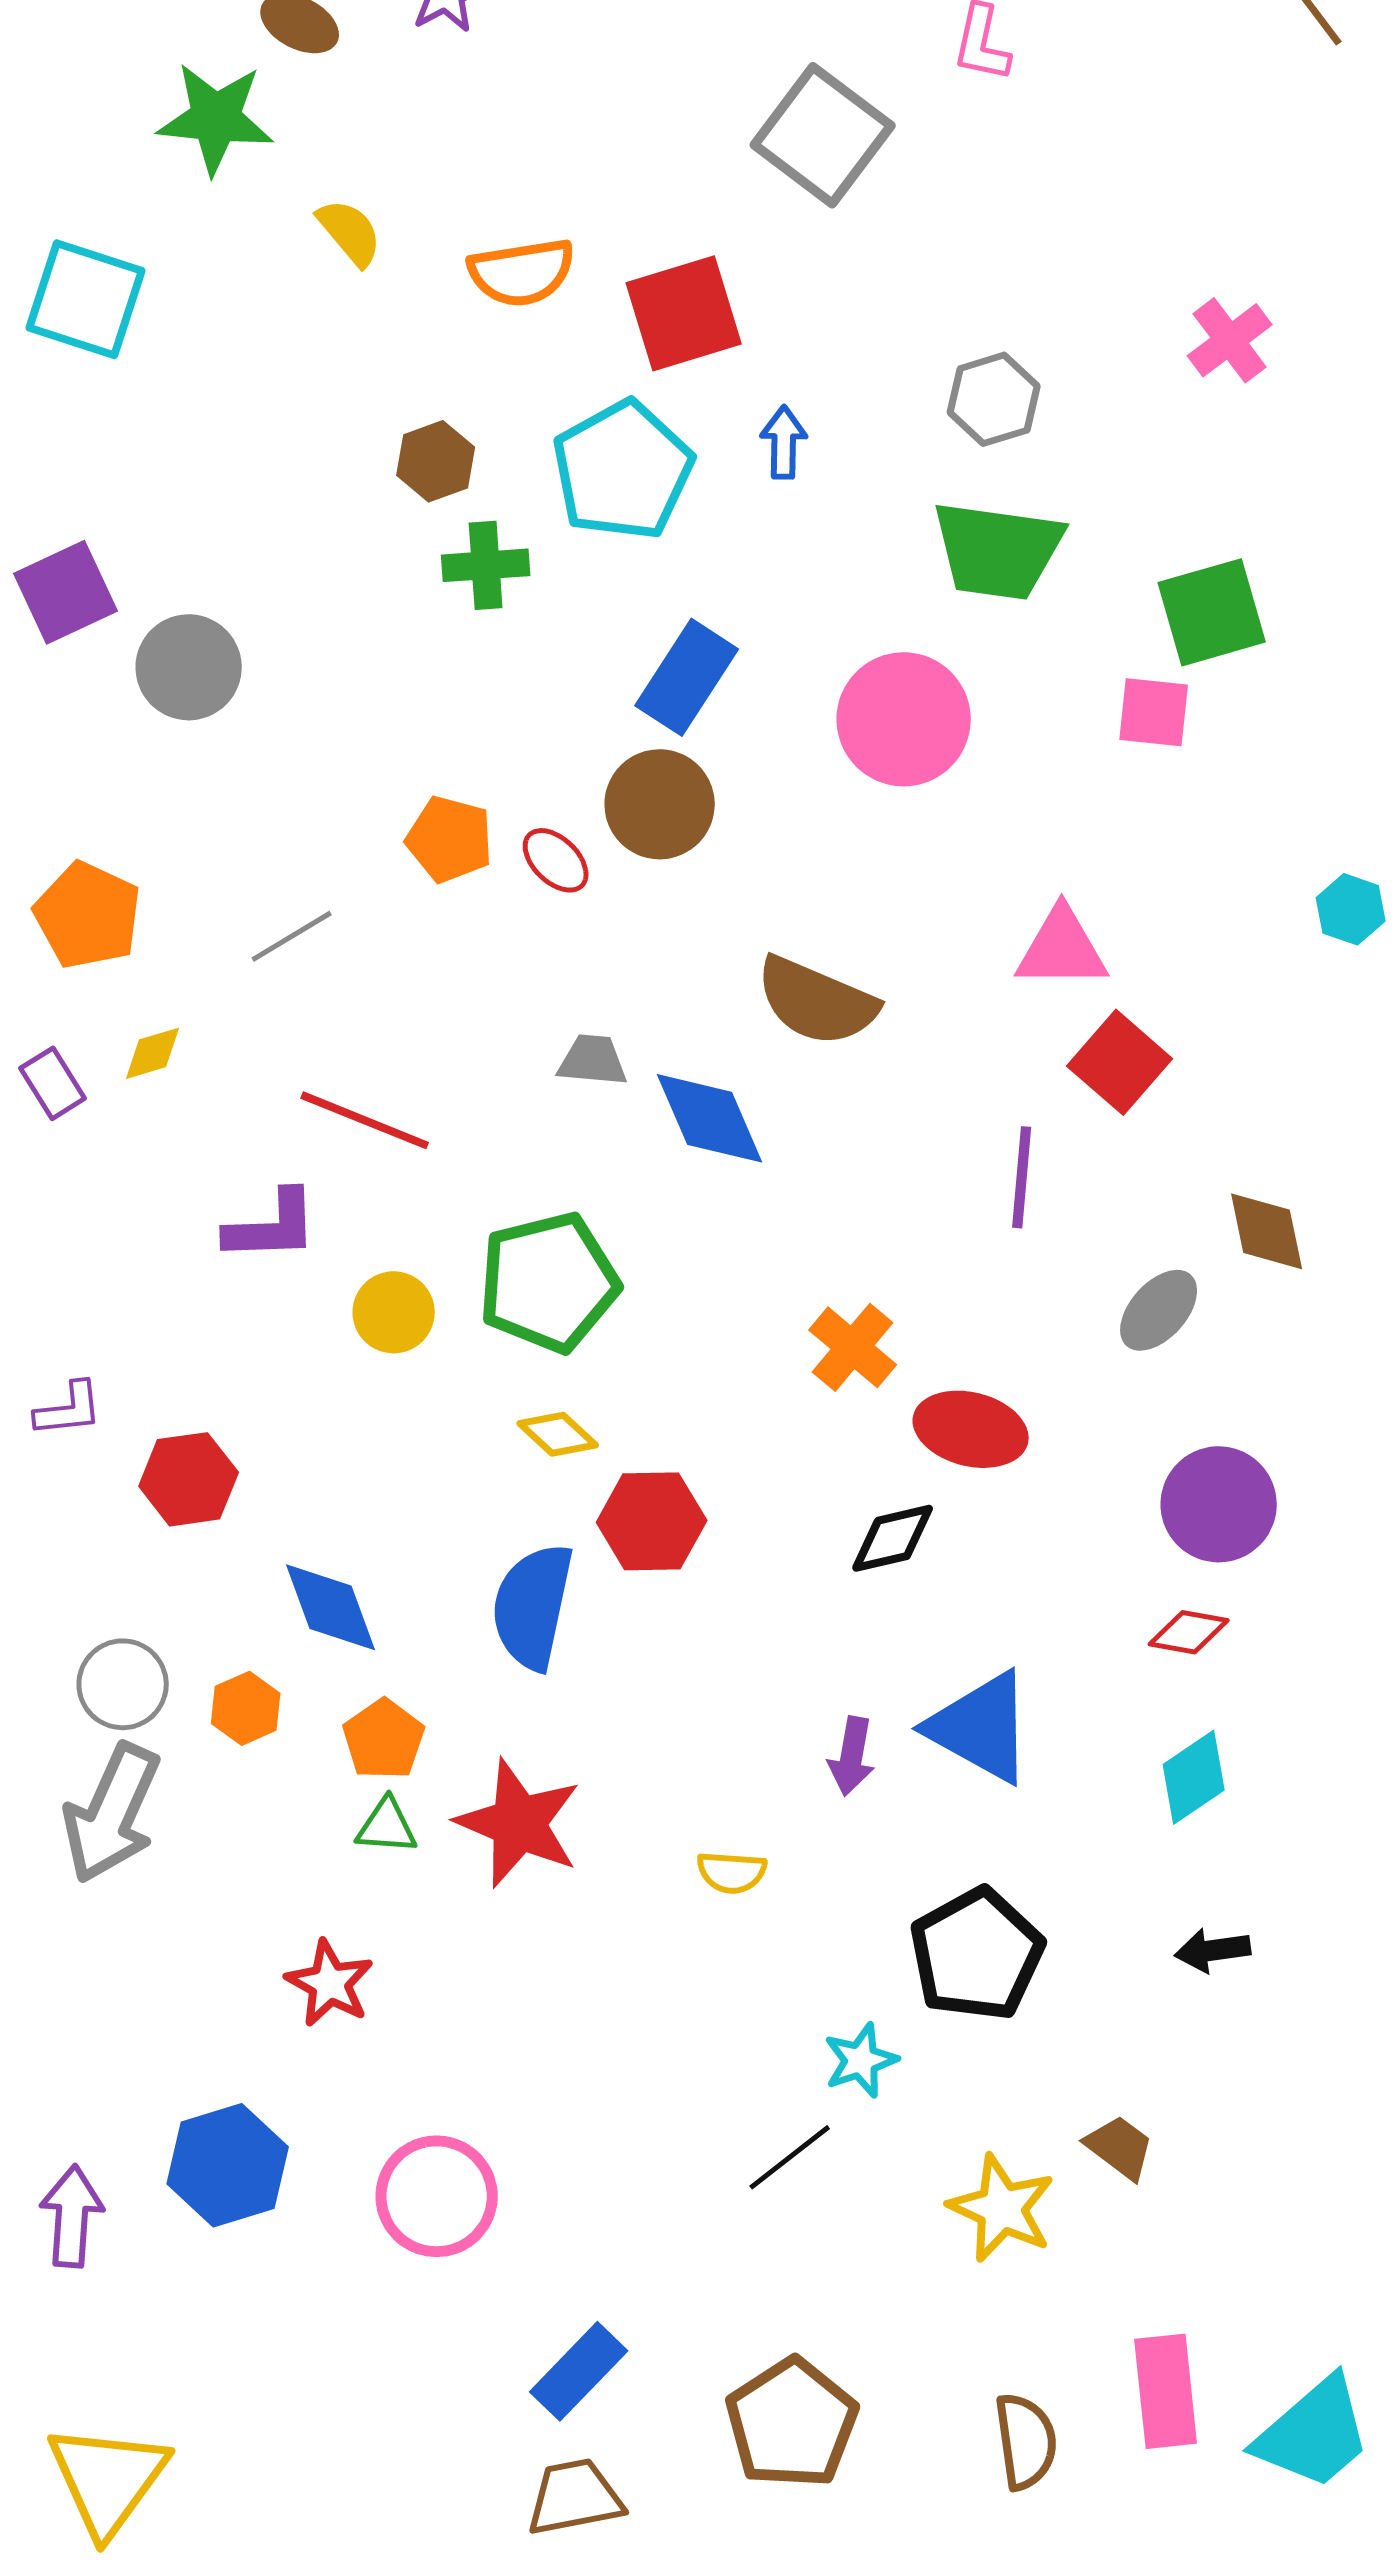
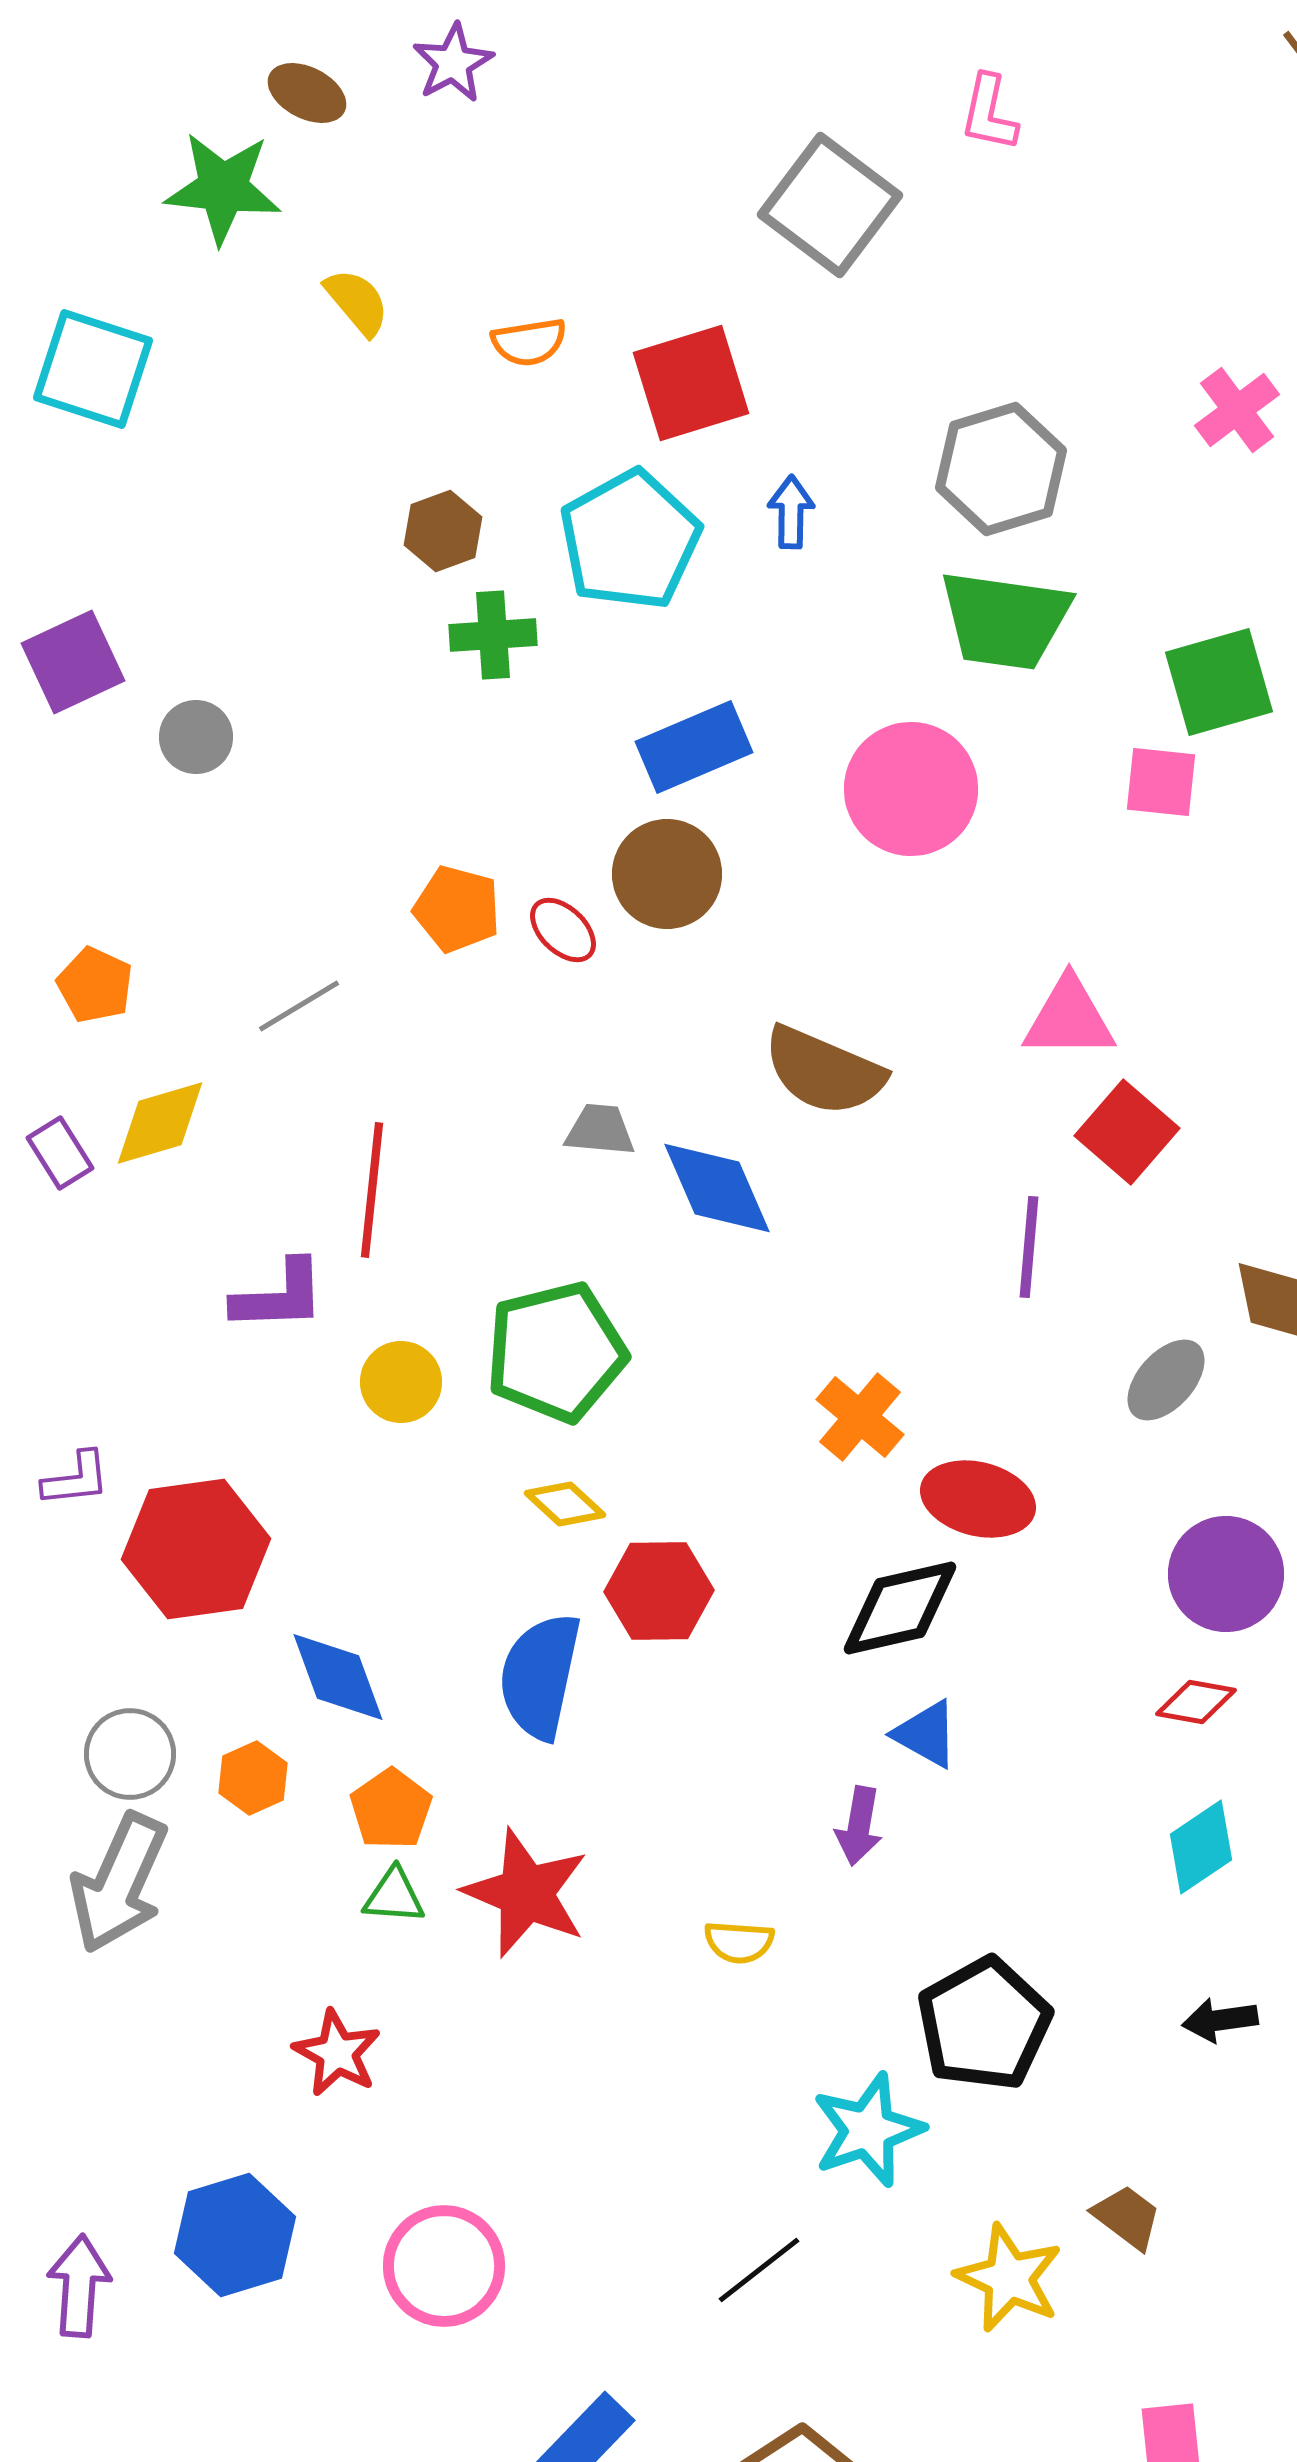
orange semicircle: (522, 272) -> (529, 342), size x0.7
gray hexagon: (994, 399) -> (1001, 469), size x1.4
gray circle: (189, 667) -> (196, 737), size x0.7
blue rectangle: (687, 677) -> (694, 747), turned 34
orange pentagon: (88, 915) -> (95, 985), size x0.7
yellow diamond: (153, 1053) -> (160, 1123), size x1.6
red line: (365, 1120) -> (372, 1190), turned 74
red hexagon: (189, 1479) -> (196, 1549), size x1.5
black diamond: (893, 1538) -> (900, 1608), size x1.4
blue triangle: (981, 1727) -> (926, 1734), moved, size x0.6
cyan star: (861, 2060) -> (868, 2130), size x1.5
black line: (790, 2157) -> (759, 2270), moved

